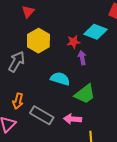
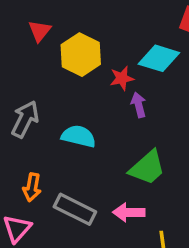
yellow hexagon: (38, 41) -> (81, 55), moved
cyan semicircle: (60, 79) -> (79, 136), moved

